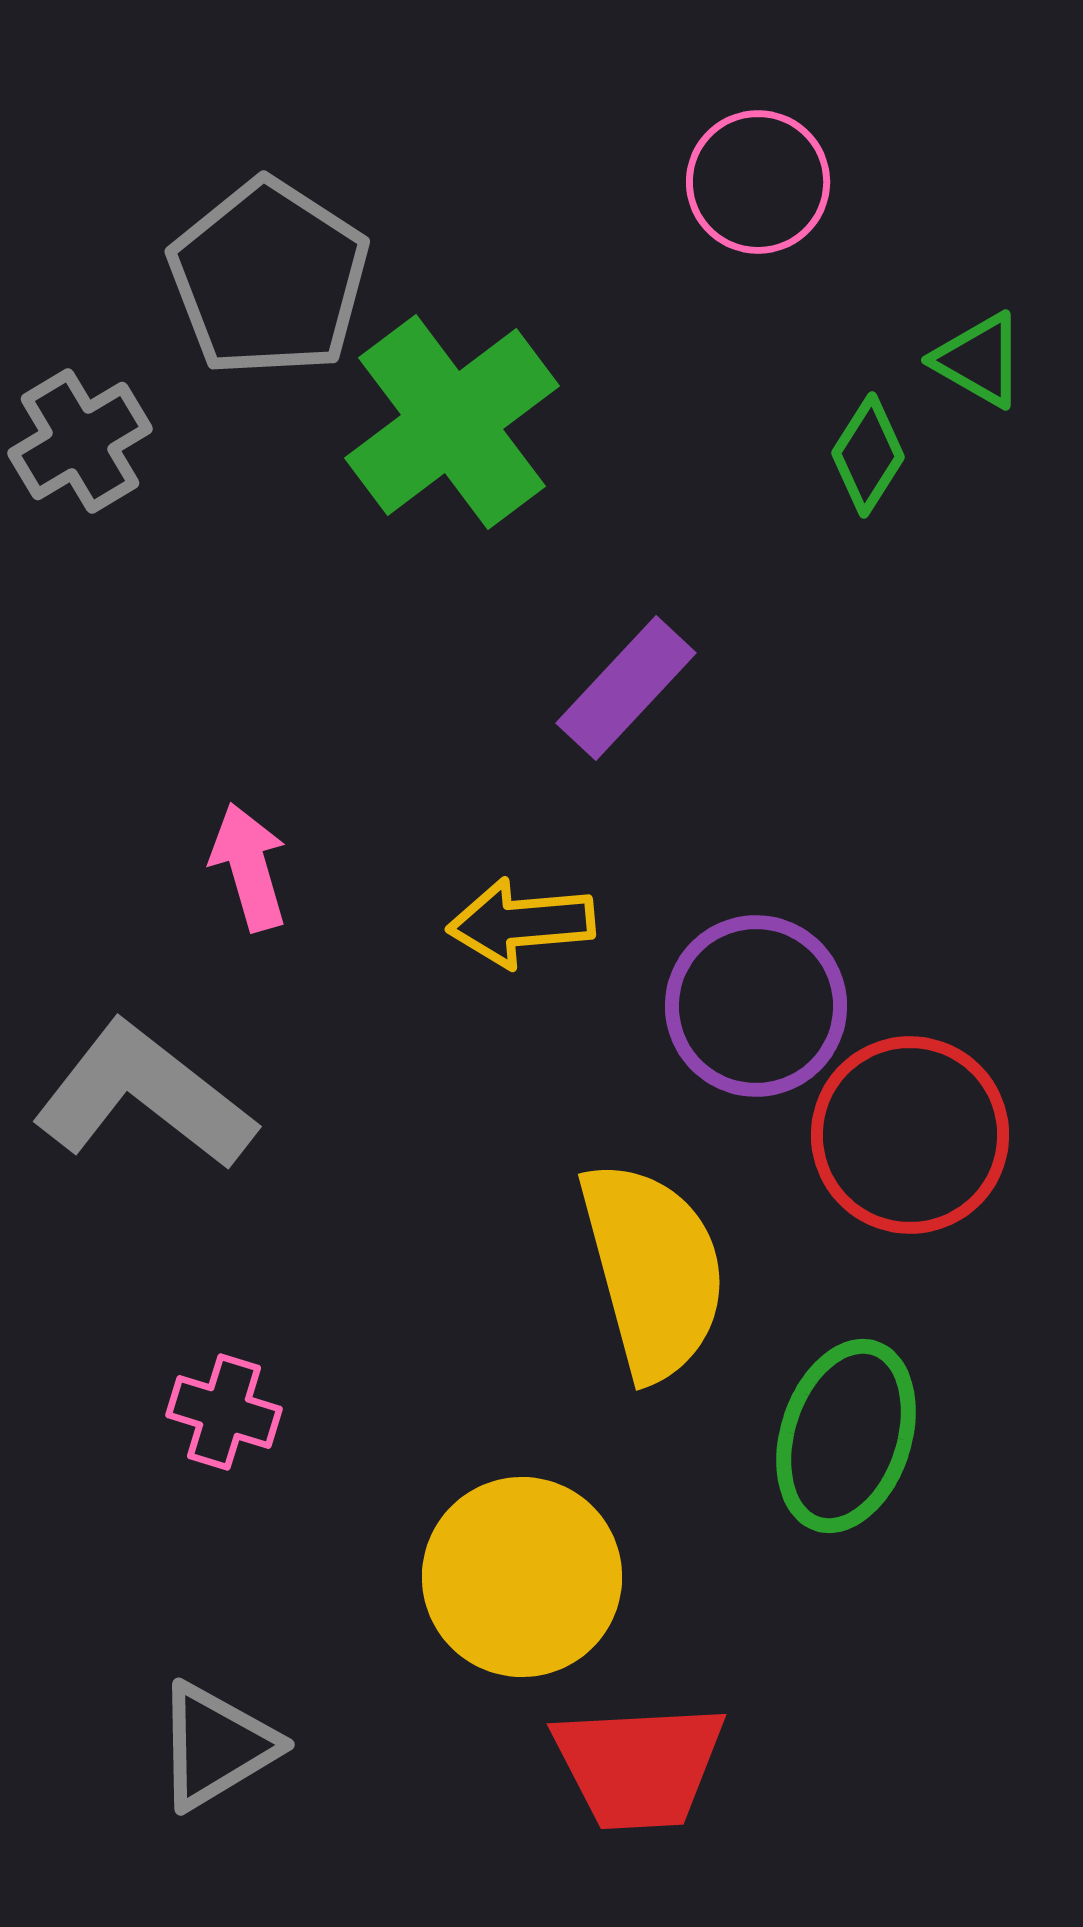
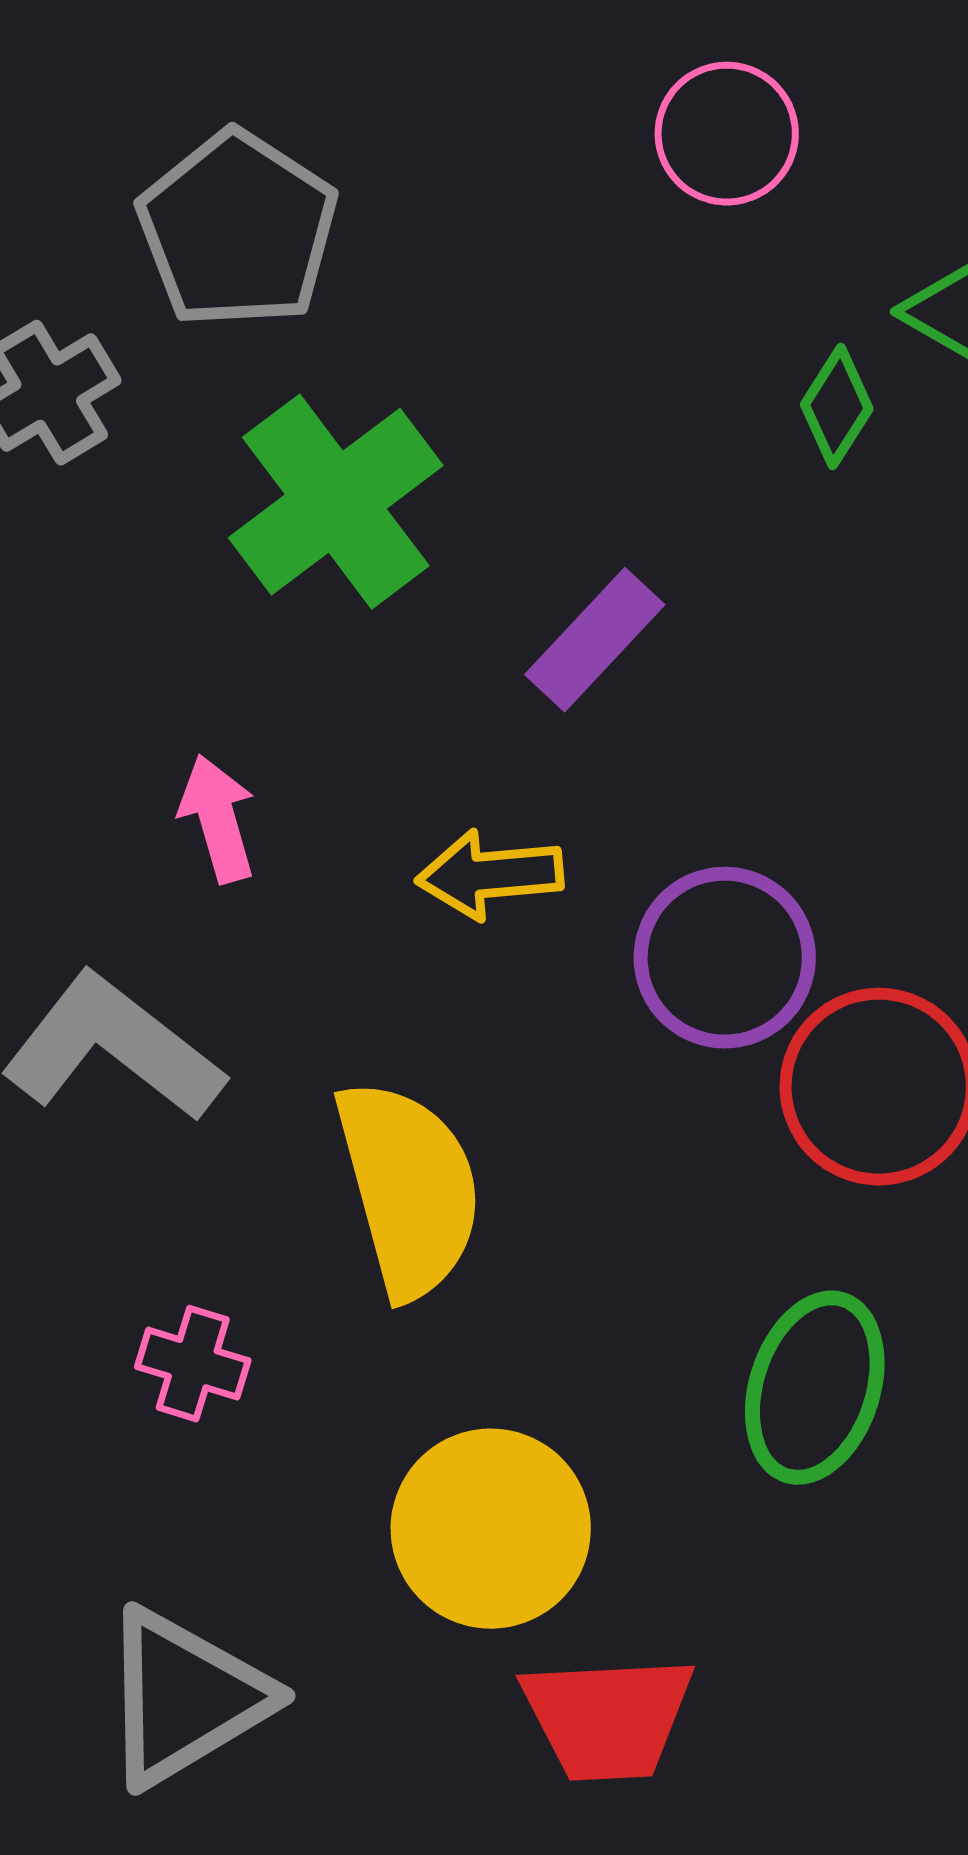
green cross: (452, 422) -> (336, 502), moved
yellow semicircle: (653, 1270) -> (409, 1189), moved
gray triangle: (216, 1746) -> (185, 1698), size x1.4

